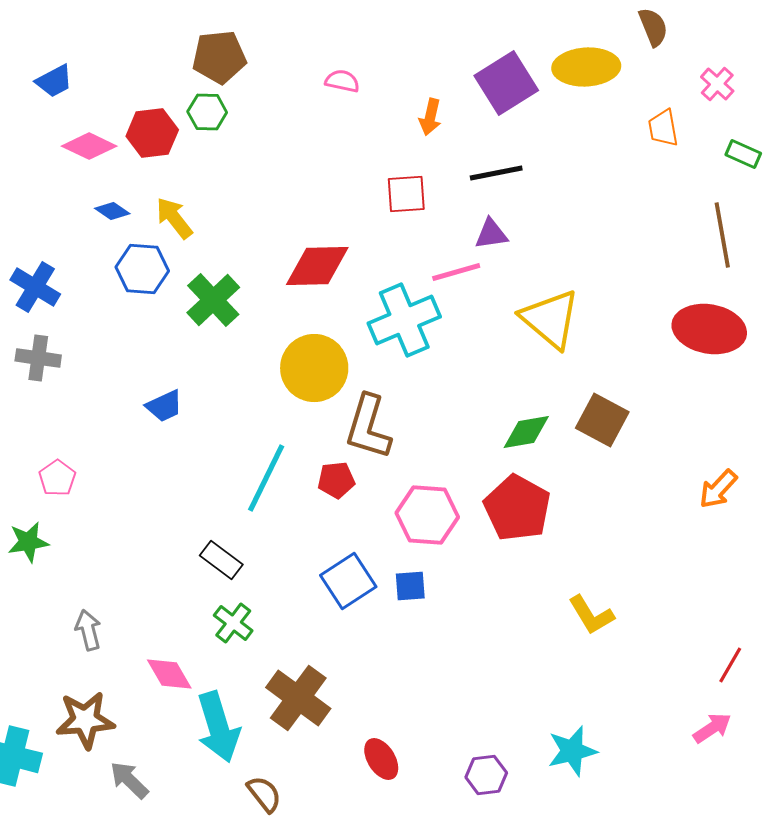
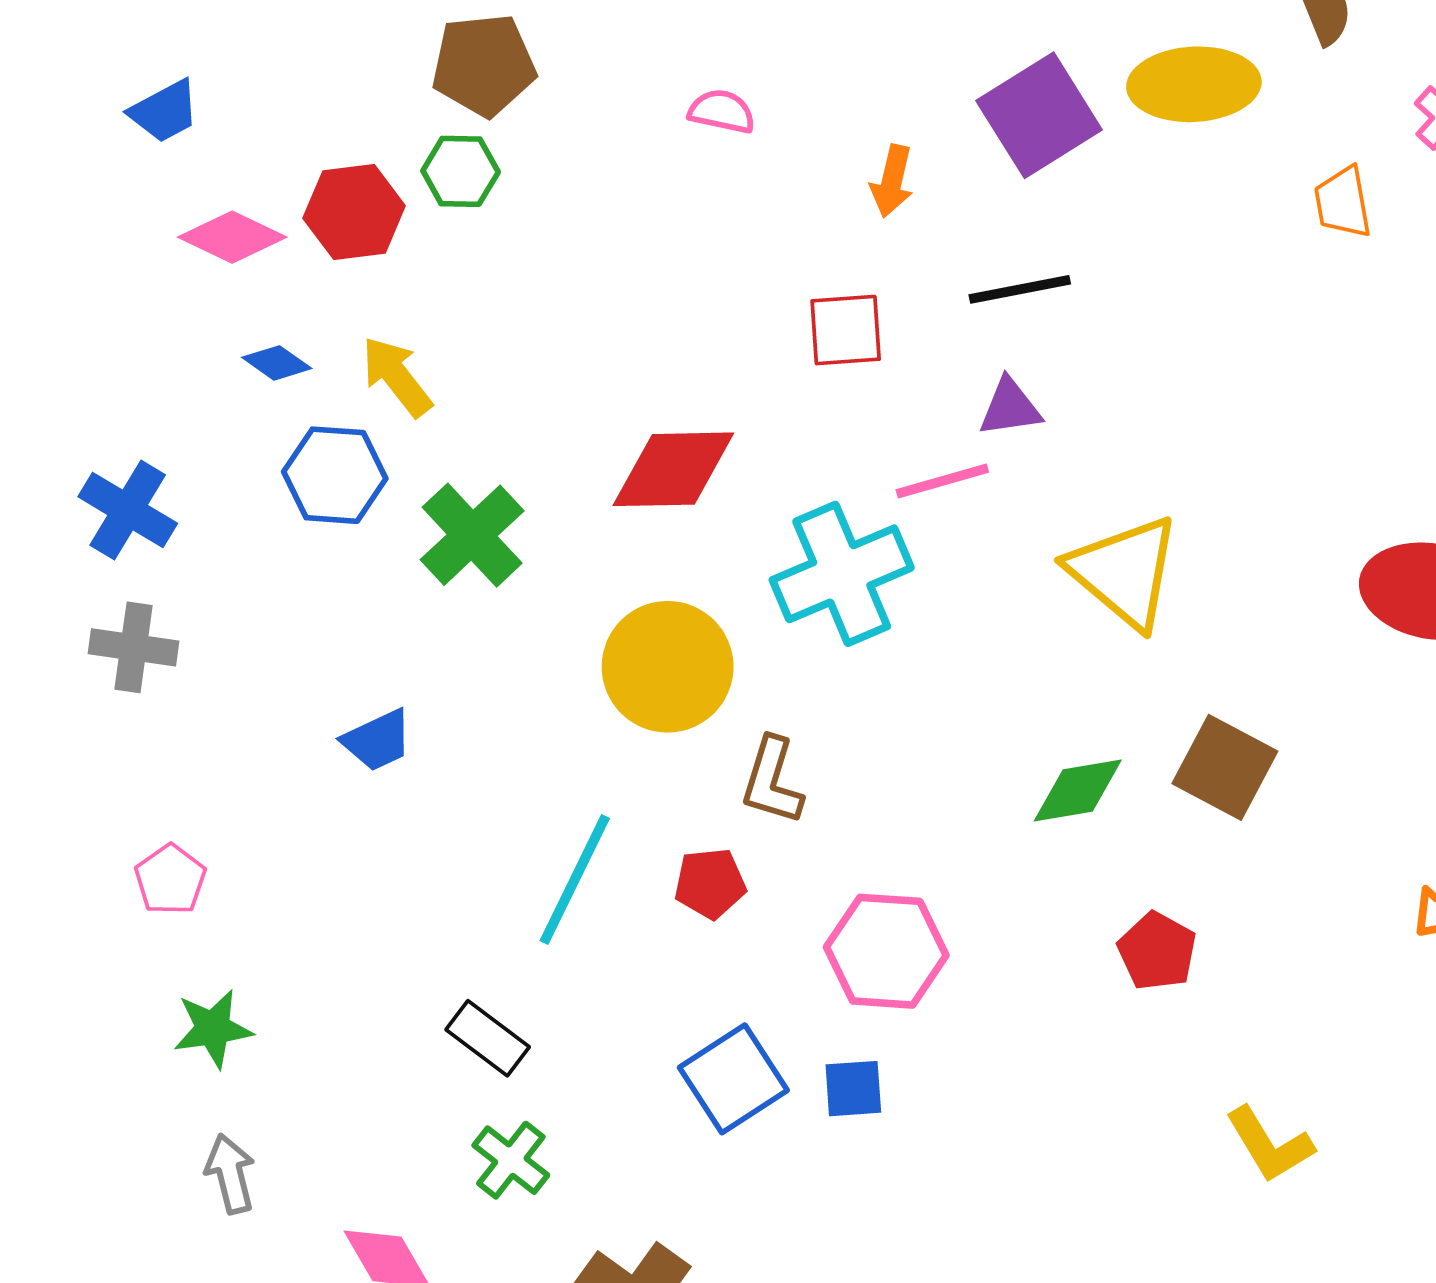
brown L-shape: (368, 427) -> (772, 781), size x0.7
red pentagon: (517, 508) -> (1157, 951), moved, size x0.6
green star: (28, 542) -> (213, 1029), moved
yellow L-shape: (591, 615) -> (1269, 1145), moved

